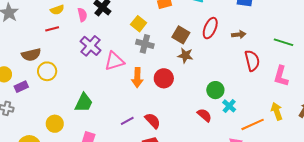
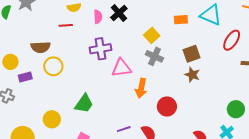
red ellipse: (210, 28) -> (232, 40), moved
brown square: (181, 35) -> (192, 54), turned 30
purple cross: (91, 46) -> (101, 49), turned 30
red circle: (164, 78) -> (167, 106), moved
green circle: (215, 90) -> (236, 109), moved

